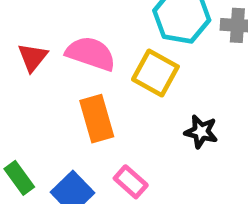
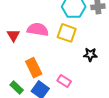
orange rectangle: (97, 119) -> (34, 68), moved

